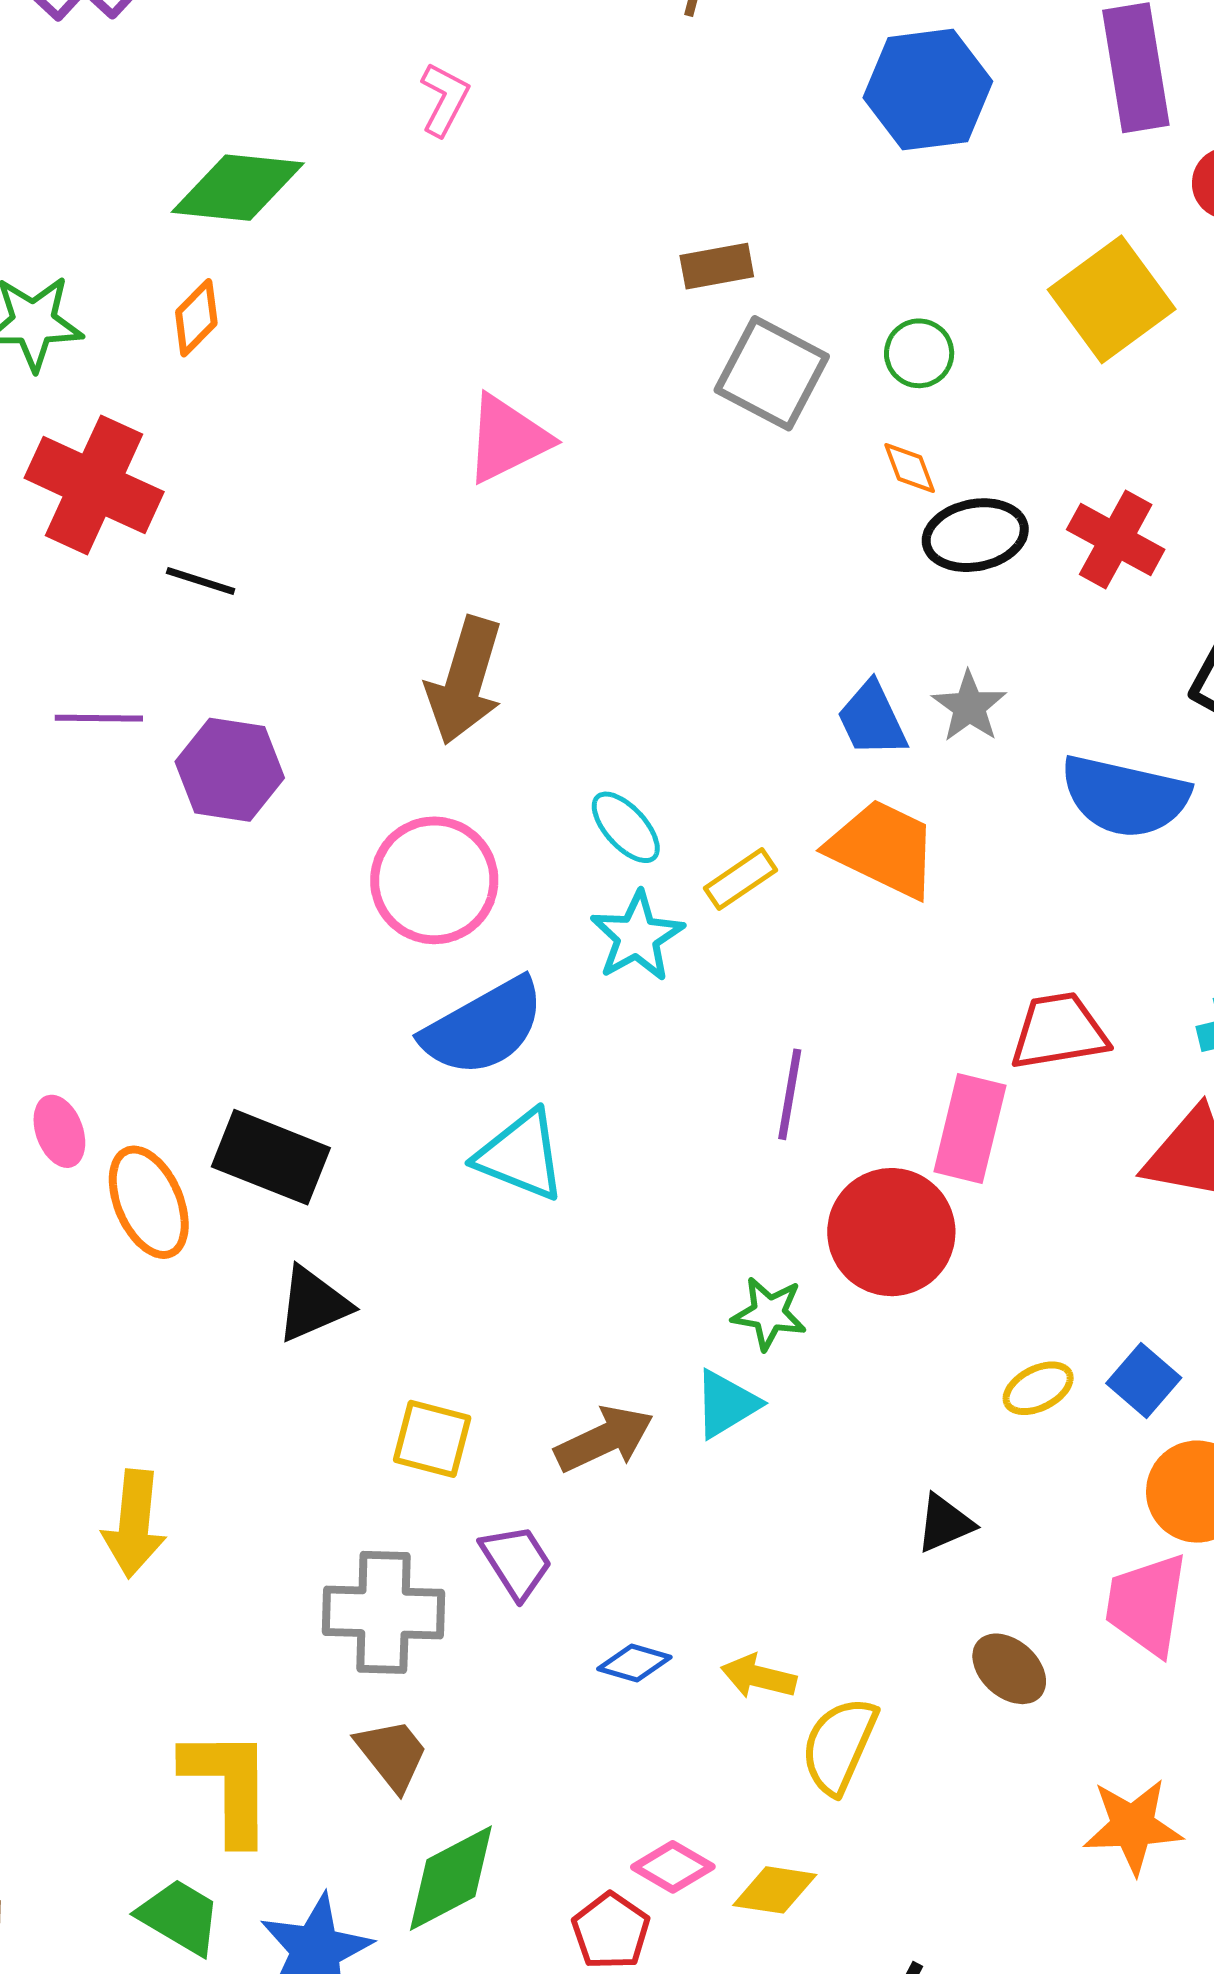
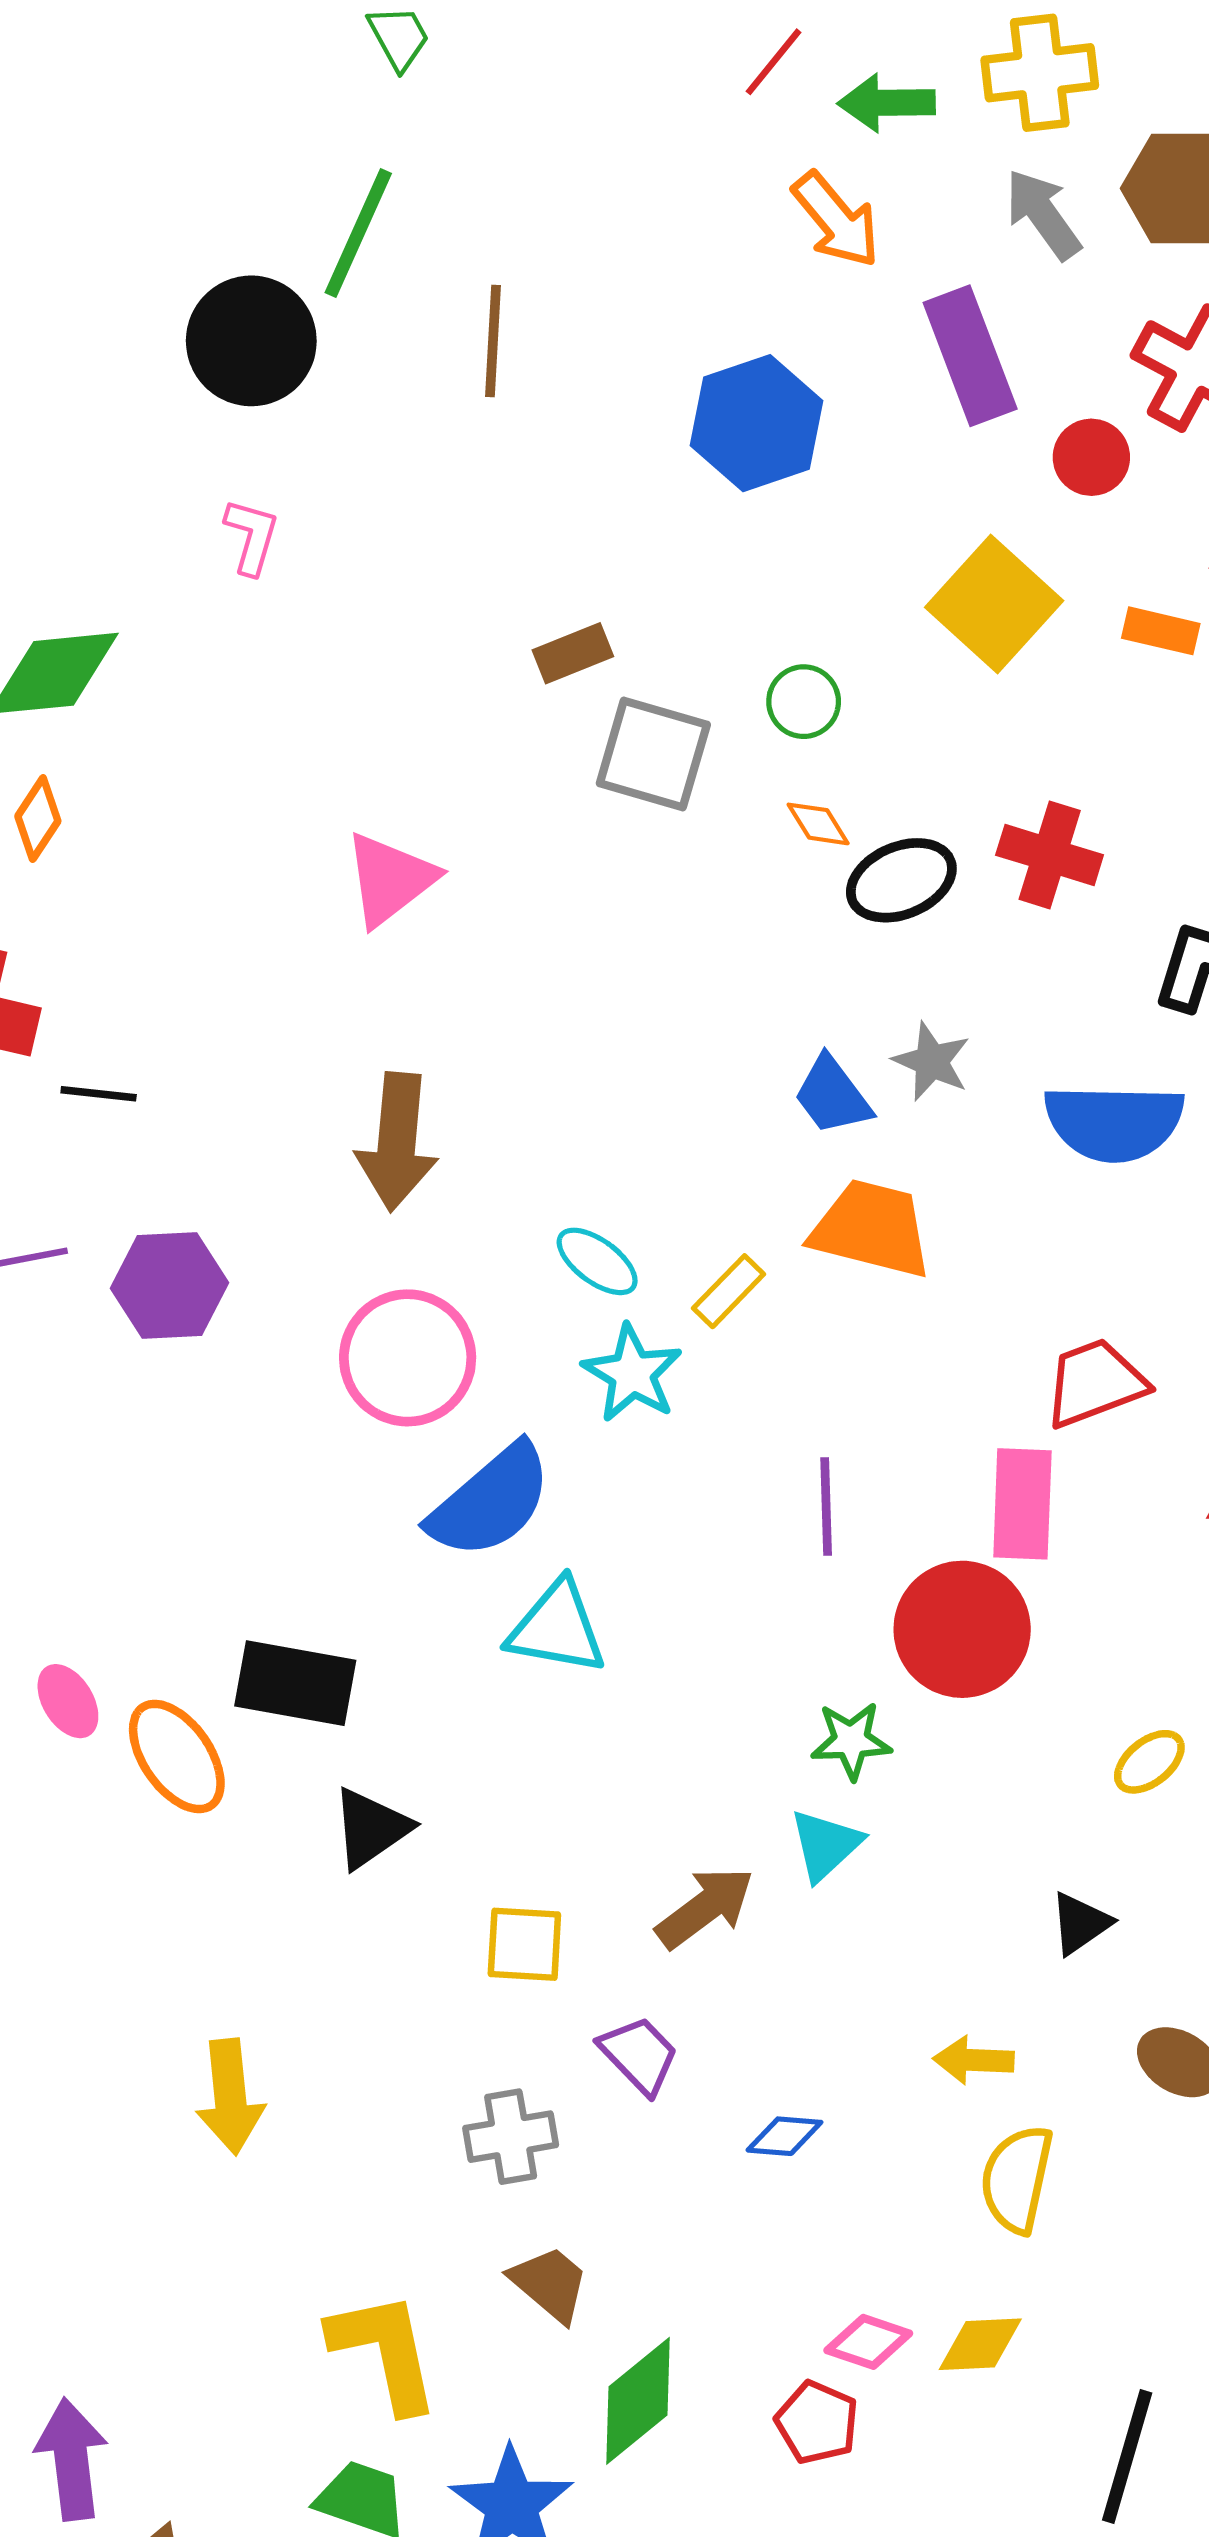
gray cross: (383, 1612) -> (511, 2137), size x0.7
yellow arrow: (759, 1677) -> (974, 2060), moved

